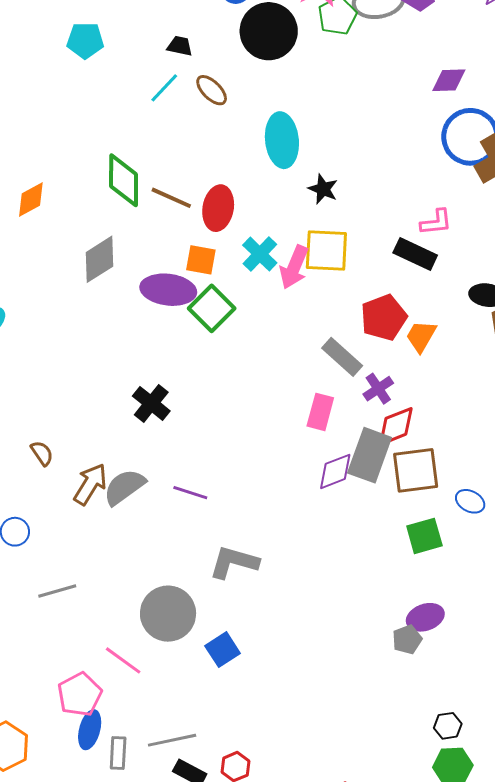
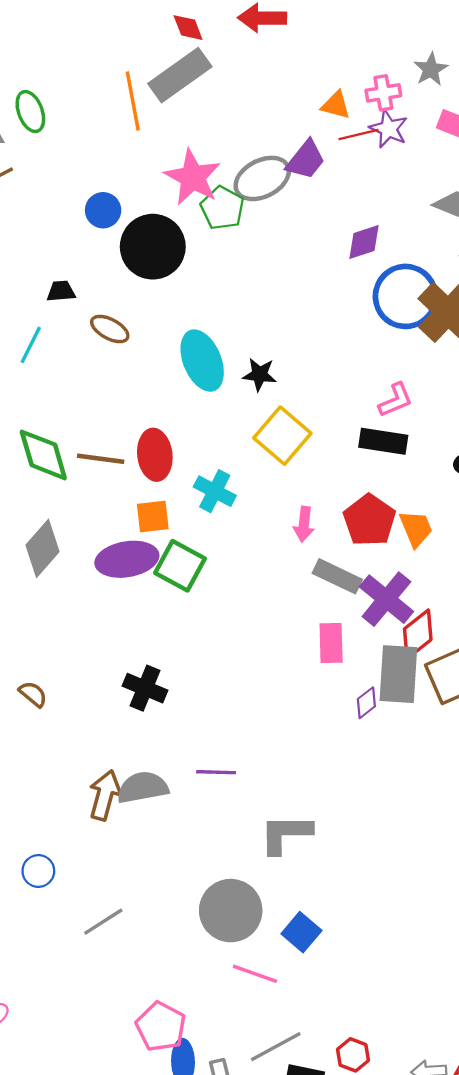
cyan line: (164, 88) -> (31, 345), moved
black star: (323, 189) -> (260, 375), moved
yellow square: (326, 251) -> (282, 436), moved, turned -36
pink arrow: (294, 267) -> (304, 524), moved, size x0.7
orange trapezoid: (421, 336) -> (416, 529), turned 144
purple cross: (378, 389) -> (386, 599), size x1.6
brown semicircle: (42, 453) -> (33, 694), moved
purple diamond: (335, 471) -> (366, 703), size x0.7
gray semicircle: (124, 487) -> (143, 787), turned 42
pink line: (123, 660) -> (255, 974), moved

